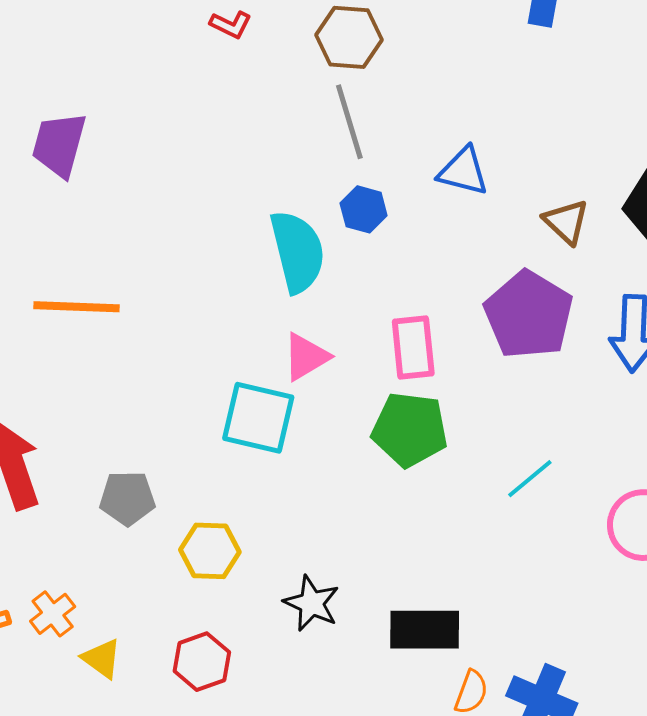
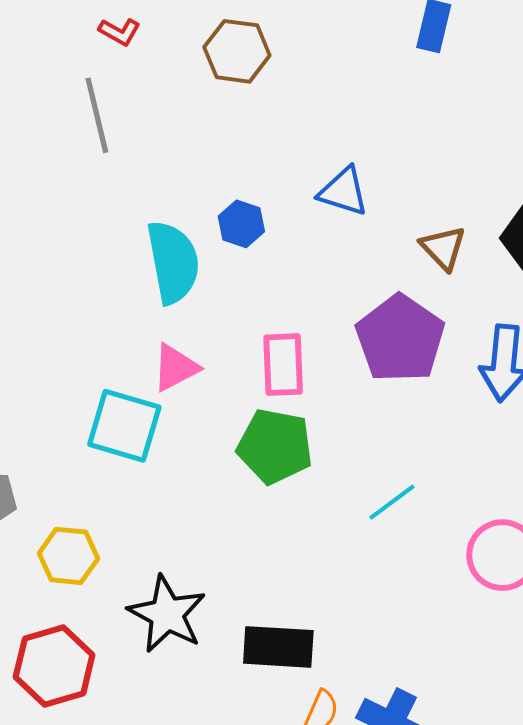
gray line: (349, 122) -> (97, 115), moved
black star: (312, 603) -> (167, 614), size x1.4
red hexagon: (202, 662) -> (54, 666), size x1.4

